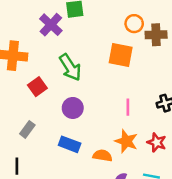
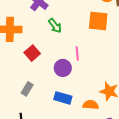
green arrow: (70, 67) -> (55, 26), moved, size x0.7
pink line: (128, 107) -> (77, 53), moved

